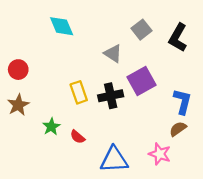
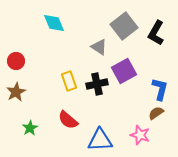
gray square: (141, 30) -> (124, 26), size x1.5
green star: (51, 127) -> (30, 128), moved
red semicircle: (78, 137) -> (68, 120), size x1.5

